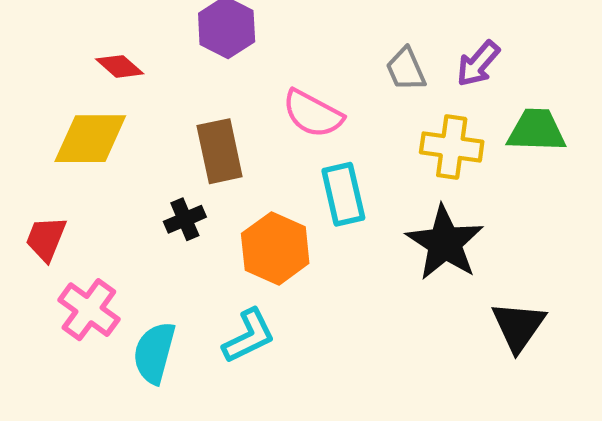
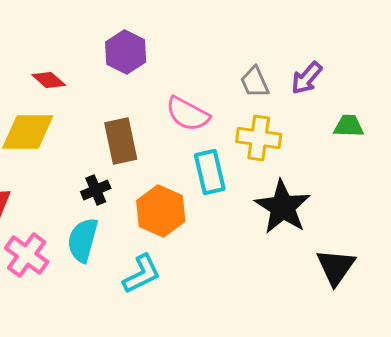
green trapezoid: (536, 130) -> (349, 126), size x0.7
yellow cross: (452, 147) -> (259, 138), moved
cyan semicircle: (154, 353) -> (83, 240), moved

